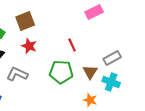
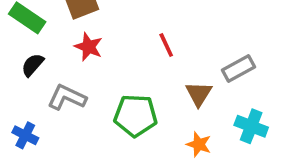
green pentagon: (61, 72) -> (136, 115), moved
cyan cross: (111, 82) -> (251, 126), moved

